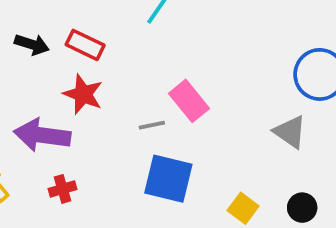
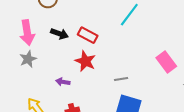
pink rectangle: (189, 101) -> (166, 62), moved
purple arrow: (42, 135) -> (63, 82), size x0.5

